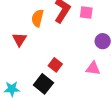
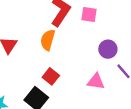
orange semicircle: (37, 18) -> (48, 40), moved

